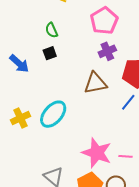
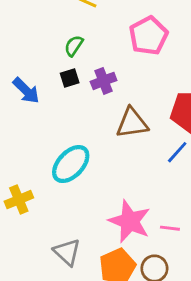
green semicircle: (52, 30) -> (74, 46), turned 56
purple cross: (107, 51) -> (104, 81), moved
yellow cross: (20, 118) -> (19, 200), moved

